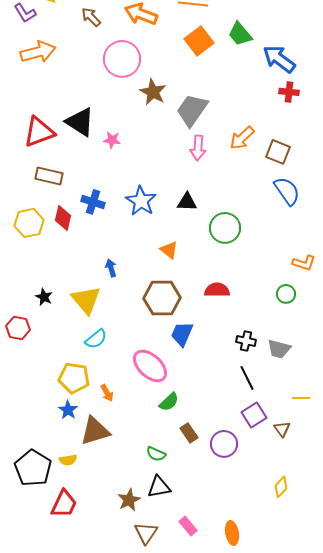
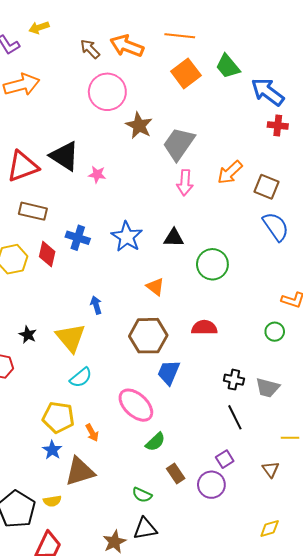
brown arrow: (91, 17) -> (90, 49), moved
purple square: (254, 415) -> (225, 459), moved, size x0.7
yellow diamond: (281, 487) -> (270, 529), turned 30

